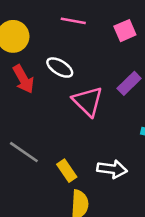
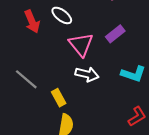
white arrow: (112, 169) -> (87, 74), moved

